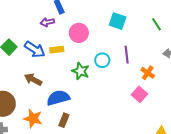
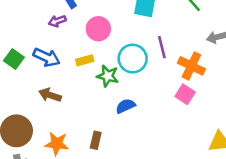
yellow rectangle: (57, 50) -> (85, 60), moved
cyan circle: (102, 60) -> (133, 59), size x1.5
orange cross: (148, 73) -> (191, 66), size x1.5
blue semicircle: (58, 98) -> (125, 106), moved, size x0.7

